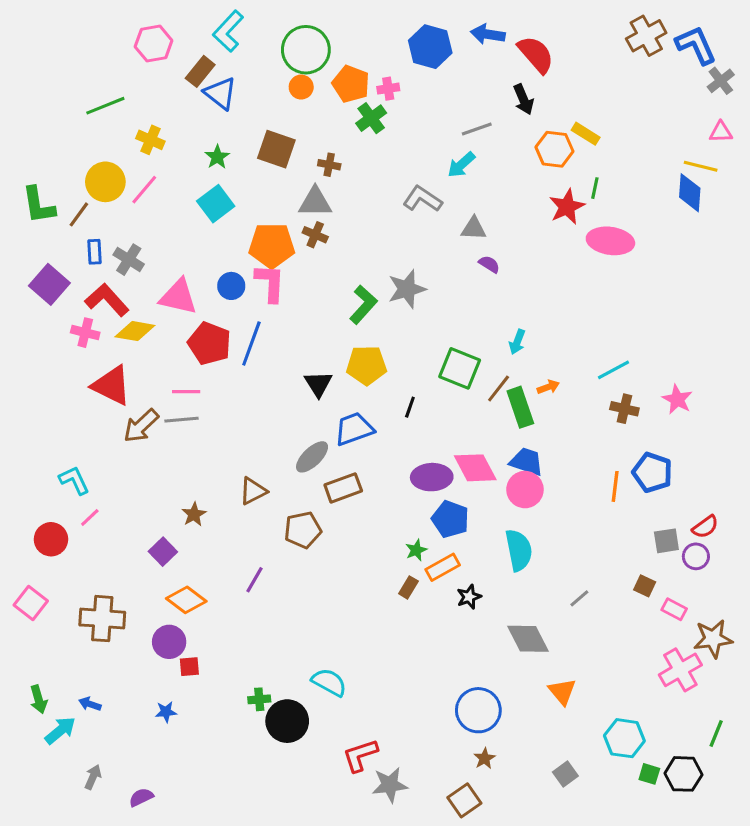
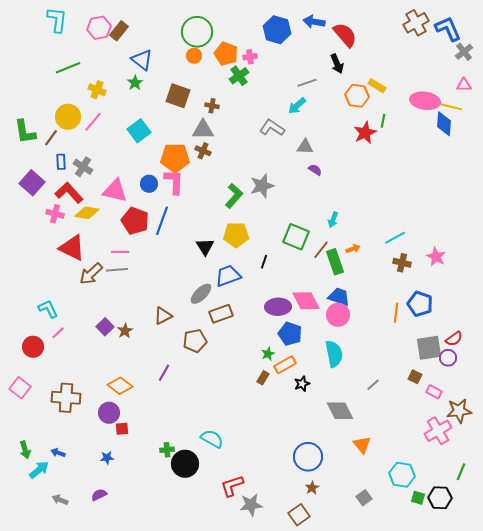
cyan L-shape: (228, 31) -> (57, 20), moved, turned 144
brown rectangle: (200, 71) -> (119, 31), moved
green star: (217, 157) -> (135, 83), moved
pink ellipse: (610, 241) -> (425, 101), moved
gray square: (666, 541) -> (429, 348), size x1.5
purple square: (163, 552) -> (105, 327), moved
gray arrow: (93, 777) -> (60, 500), turned -91
purple semicircle: (141, 797) -> (99, 495), moved

